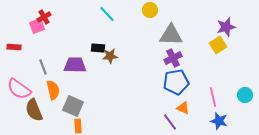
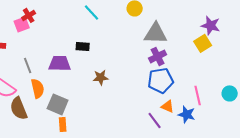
purple star: (226, 27) -> (211, 25), turned 30
brown star: (110, 56) -> (101, 77), moved
blue star: (219, 121) -> (187, 114), moved

